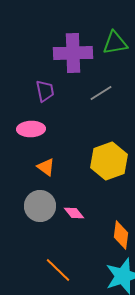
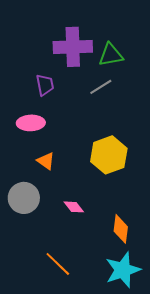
green triangle: (115, 43) -> (111, 55), moved
gray circle: (40, 206) -> (24, 198), moved

